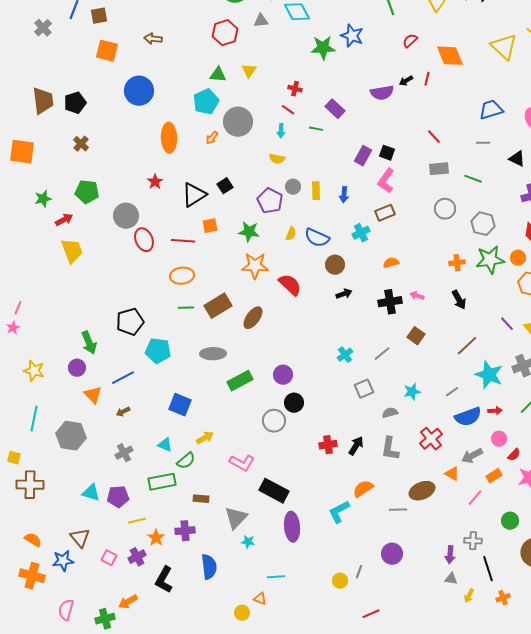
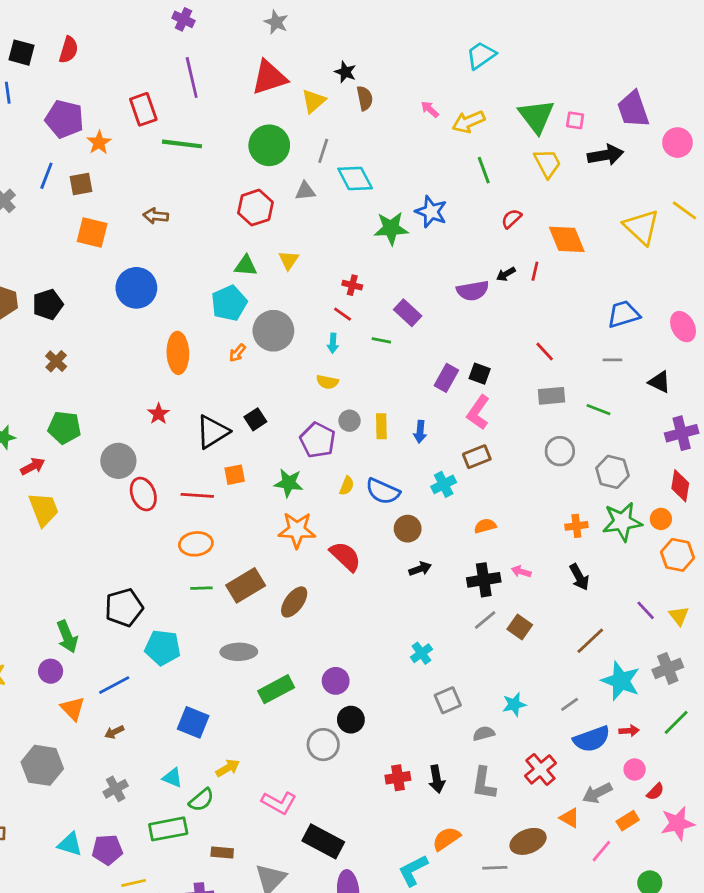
gray line: (382, 354) -> (485, 620), moved
black arrow: (356, 446) -> (437, 779), turned 138

